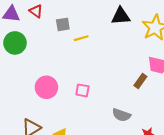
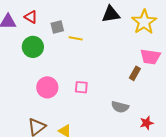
yellow line: (81, 38) -> (76, 38), turned 32
green circle: (15, 43) -> (33, 47), moved

